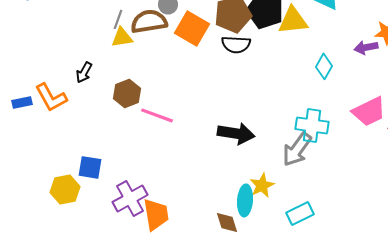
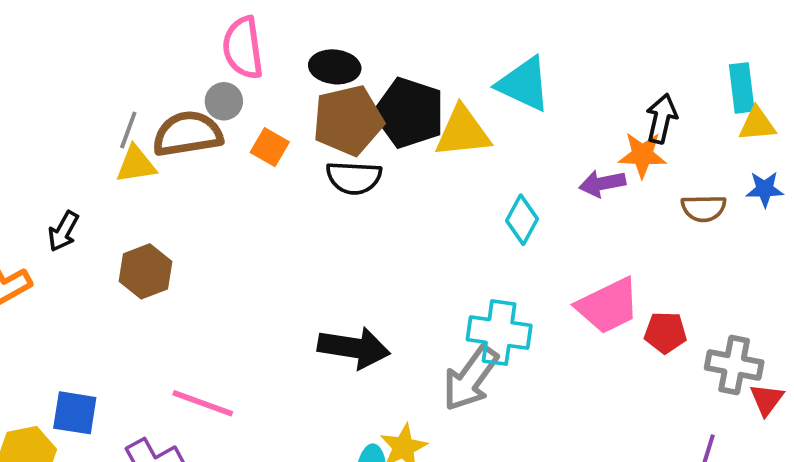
orange square: (192, 28) -> (270, 147), size x0.6
pink line: (157, 115) -> (203, 403), moved

